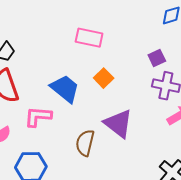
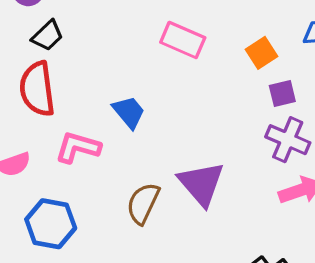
orange square: (104, 78) -> (262, 53), moved
blue trapezoid: (65, 89) -> (129, 112), size x0.7

